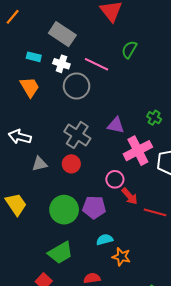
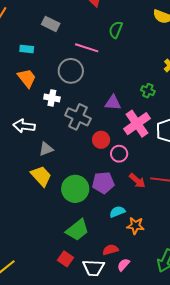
gray rectangle: (62, 34) -> (51, 24), size x0.7
white cross: (61, 64) -> (52, 98), moved
red circle: (71, 164) -> (101, 140), moved
red arrow: (130, 196) -> (137, 181), moved
yellow trapezoid: (16, 204) -> (41, 176), moved

